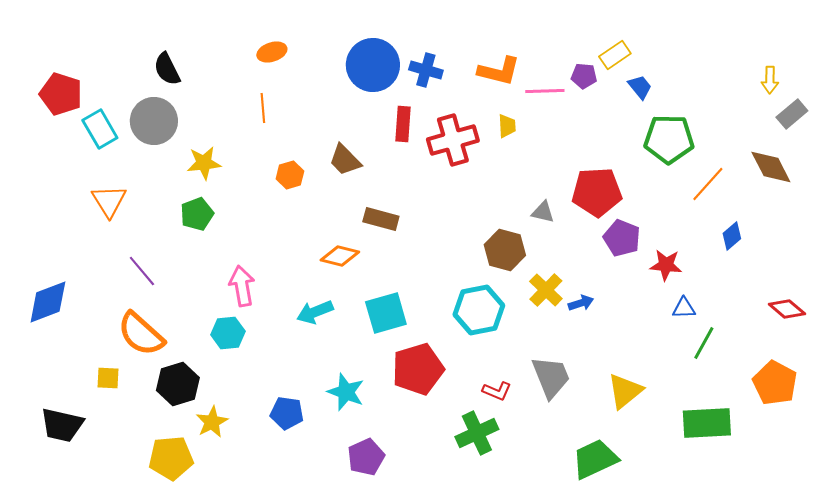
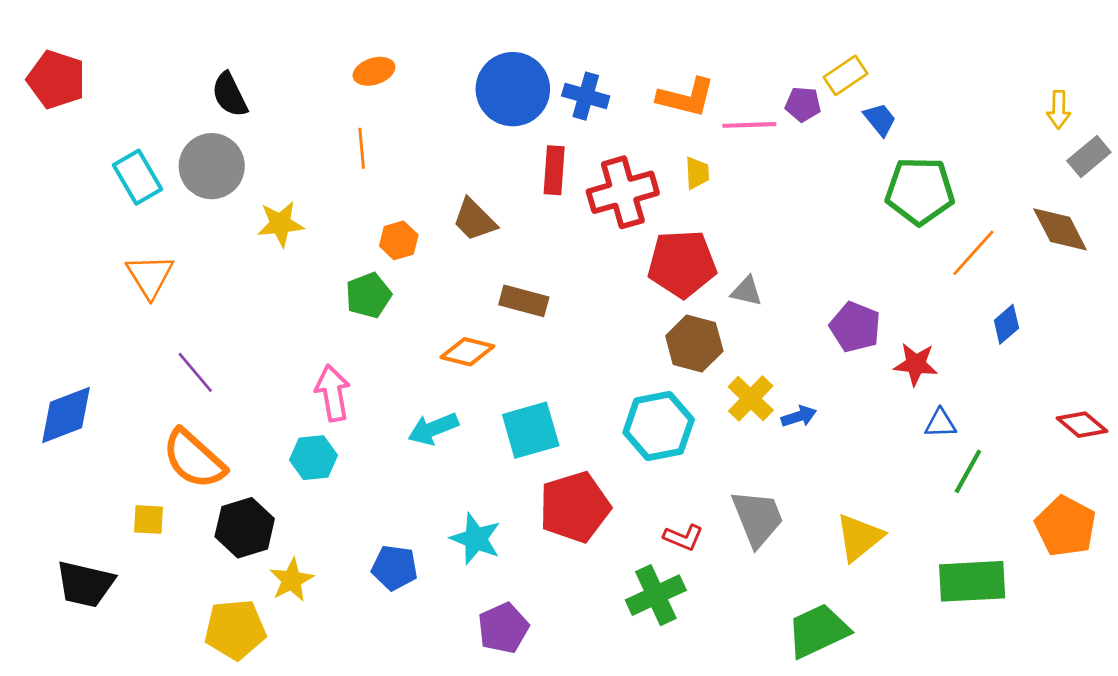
red pentagon: (61, 94) -> (56, 80), moved
red pentagon: (597, 192) -> (682, 264), moved
green pentagon: (197, 214) -> (368, 295), moved

